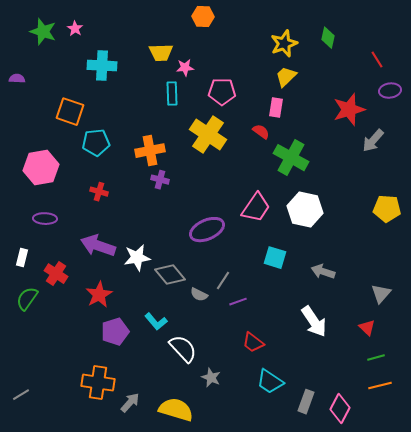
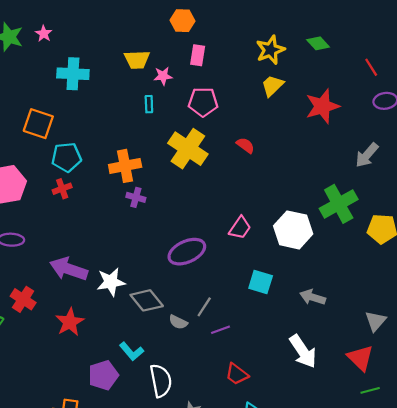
green diamond: (328, 38) -> (318, 43), turned -55
cyan rectangle: (172, 94) -> (149, 104), size x0.7
pink rectangle: (276, 108) -> (198, 55), moved
red star: (349, 110) -> (322, 106), moved
green cross: (291, 158) -> (339, 204), moved, turned 32
red cross: (99, 192) -> (62, 189), moved, turned -36
pink trapezoid: (256, 208) -> (240, 228), size x0.7
red triangle: (367, 328) -> (360, 358), size x1.5
purple pentagon: (115, 332) -> (103, 375), moved
white semicircle: (183, 349) -> (161, 381), turned 32

